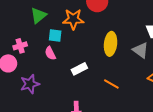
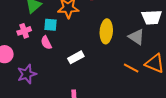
pink cross: (20, 46) -> (24, 31), moved
orange line: (111, 84) -> (131, 68), moved

